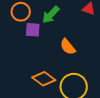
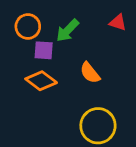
orange diamond: (44, 79) -> (41, 81), moved

